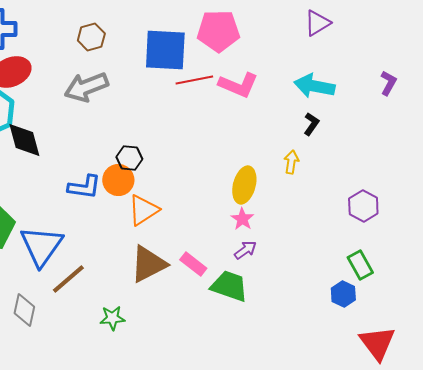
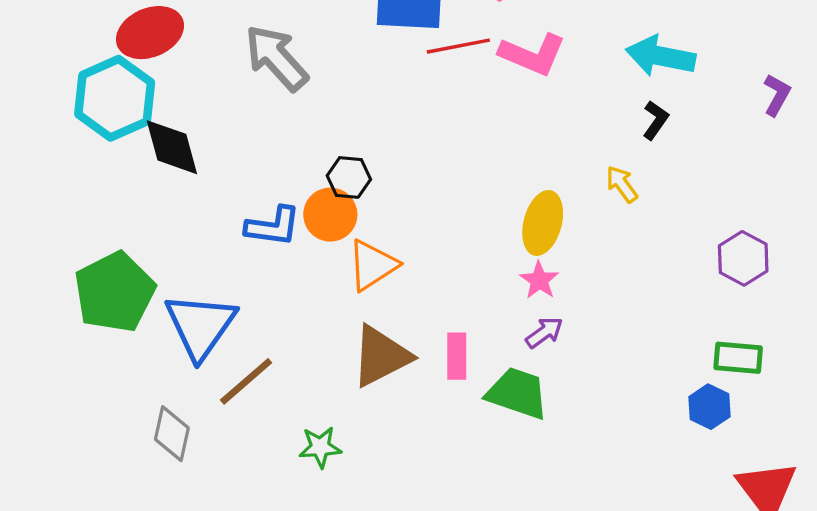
purple L-shape: (388, 83) -> (777, 95), moved
gray arrow: (86, 87) -> (276, 58), turned 69
yellow arrow: (291, 162) -> (622, 184), turned -45
pink rectangle: (193, 264) -> (457, 356), turned 52
green rectangle: (360, 265) -> (738, 358), turned -56

